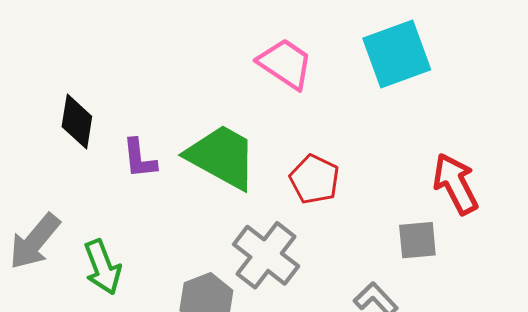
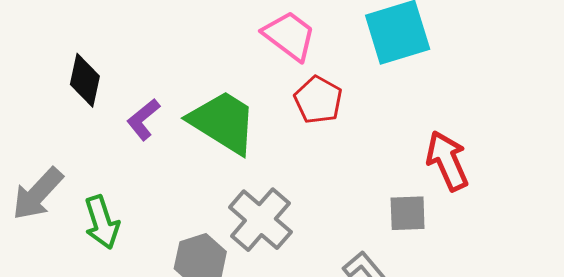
purple L-shape: (139, 159) -> (143, 119), turned 54
red pentagon: (314, 179) -> (318, 100), moved

